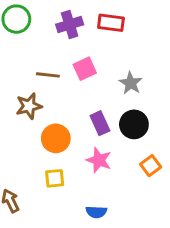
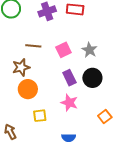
pink square: (85, 69) -> (63, 50), moved
orange circle: (56, 138) -> (28, 89), moved
orange square: (151, 166) -> (105, 116), moved

